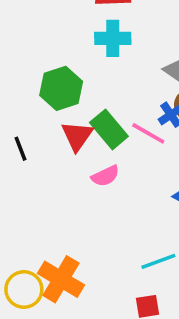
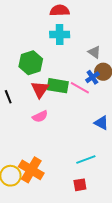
green rectangle: (109, 129) -> (58, 86), turned -40
pink semicircle: (105, 176) -> (40, 116), moved

